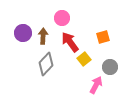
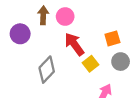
brown arrow: (43, 36) -> (43, 15), moved
gray circle: (110, 67) -> (121, 62), moved

